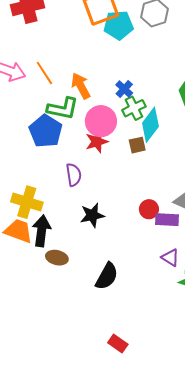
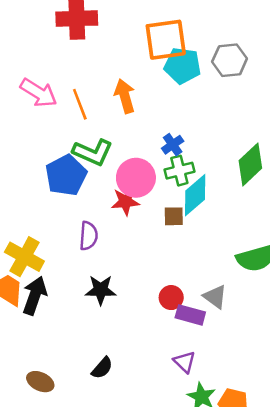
orange arrow: (81, 86) -> (125, 96), moved
brown ellipse: (57, 258) -> (40, 382), moved
black semicircle: (107, 276) -> (102, 368), size x0.7

